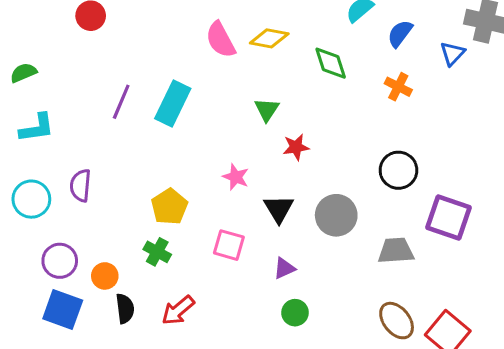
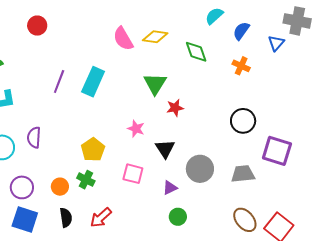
green triangle: (267, 110) -> (155, 84), size x1.4
gray circle: (336, 215) -> (200, 169), moved
orange circle: (105, 276) -> (60, 187), moved

